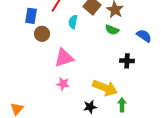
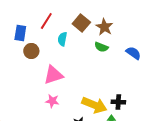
black cross: (127, 61) -> (118, 102), moved

